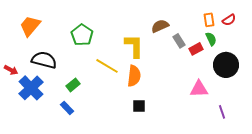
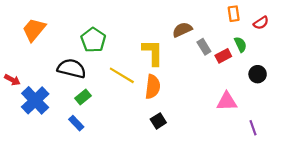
orange rectangle: (209, 20) -> (234, 14), moved
black semicircle: (44, 60) -> (72, 68), moved
black circle: (226, 65) -> (258, 74), size x0.6
black square: (139, 106) -> (158, 121), turned -32

